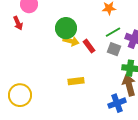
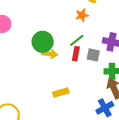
green line: (113, 32) -> (77, 40), moved
red rectangle: (89, 46) -> (76, 54), moved, turned 56

